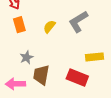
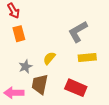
yellow semicircle: (49, 27) -> (49, 58), moved
yellow rectangle: (95, 57) -> (87, 57), moved

